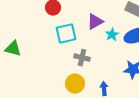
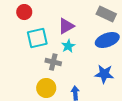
cyan star: (112, 35) -> (68, 46), moved

